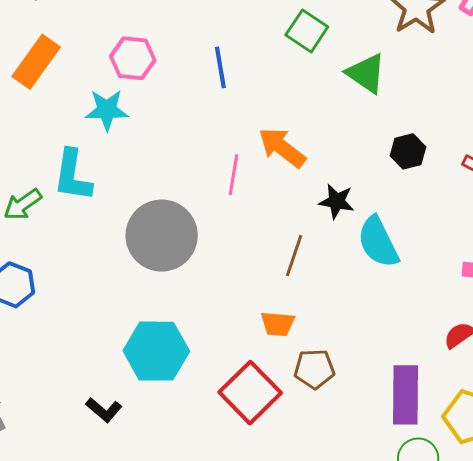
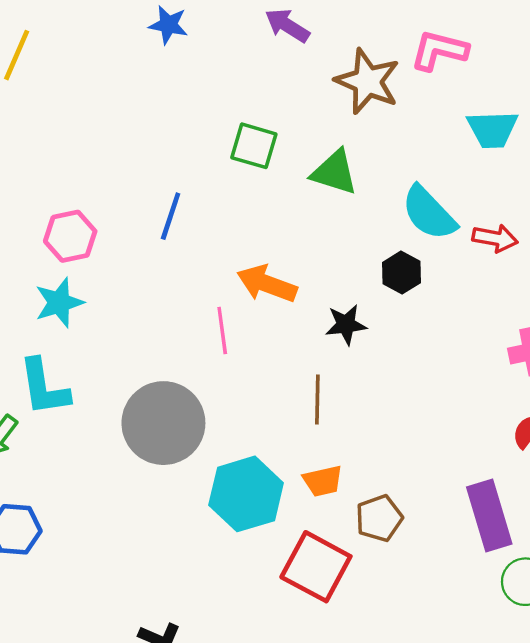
blue line: (220, 67) -> (171, 216), turned 45
black hexagon: (408, 151) -> (401, 273), moved
cyan semicircle: (378, 242) -> (429, 213), moved
cyan hexagon: (156, 351) -> (246, 494), moved

